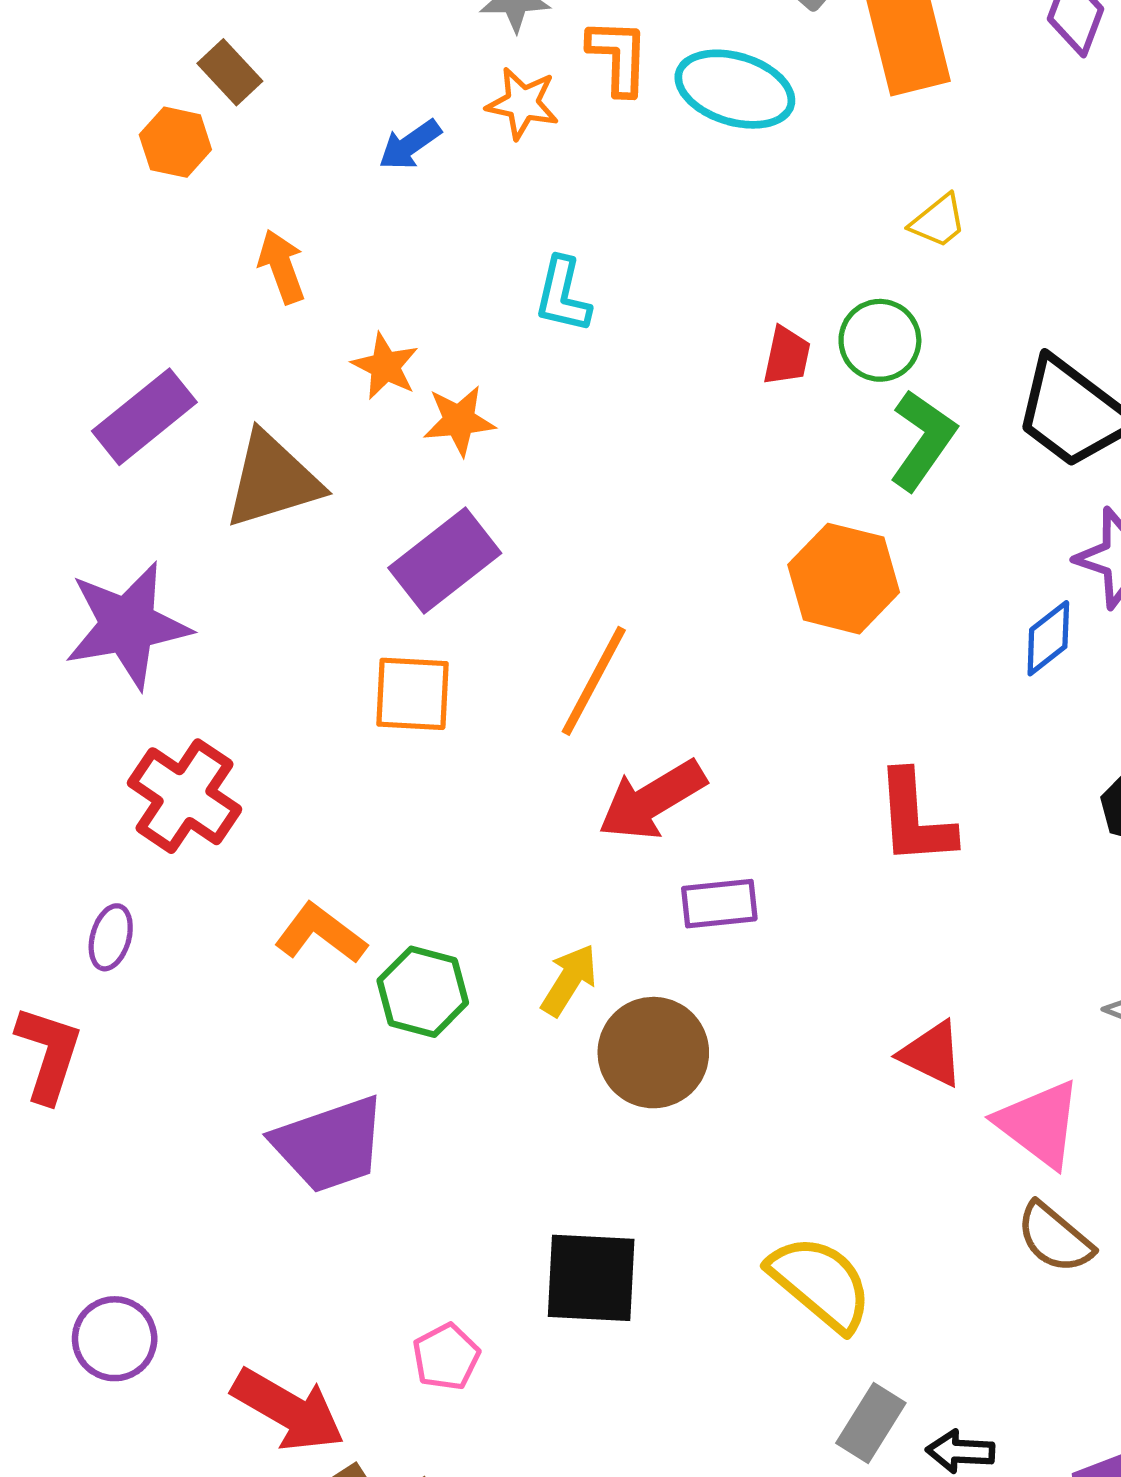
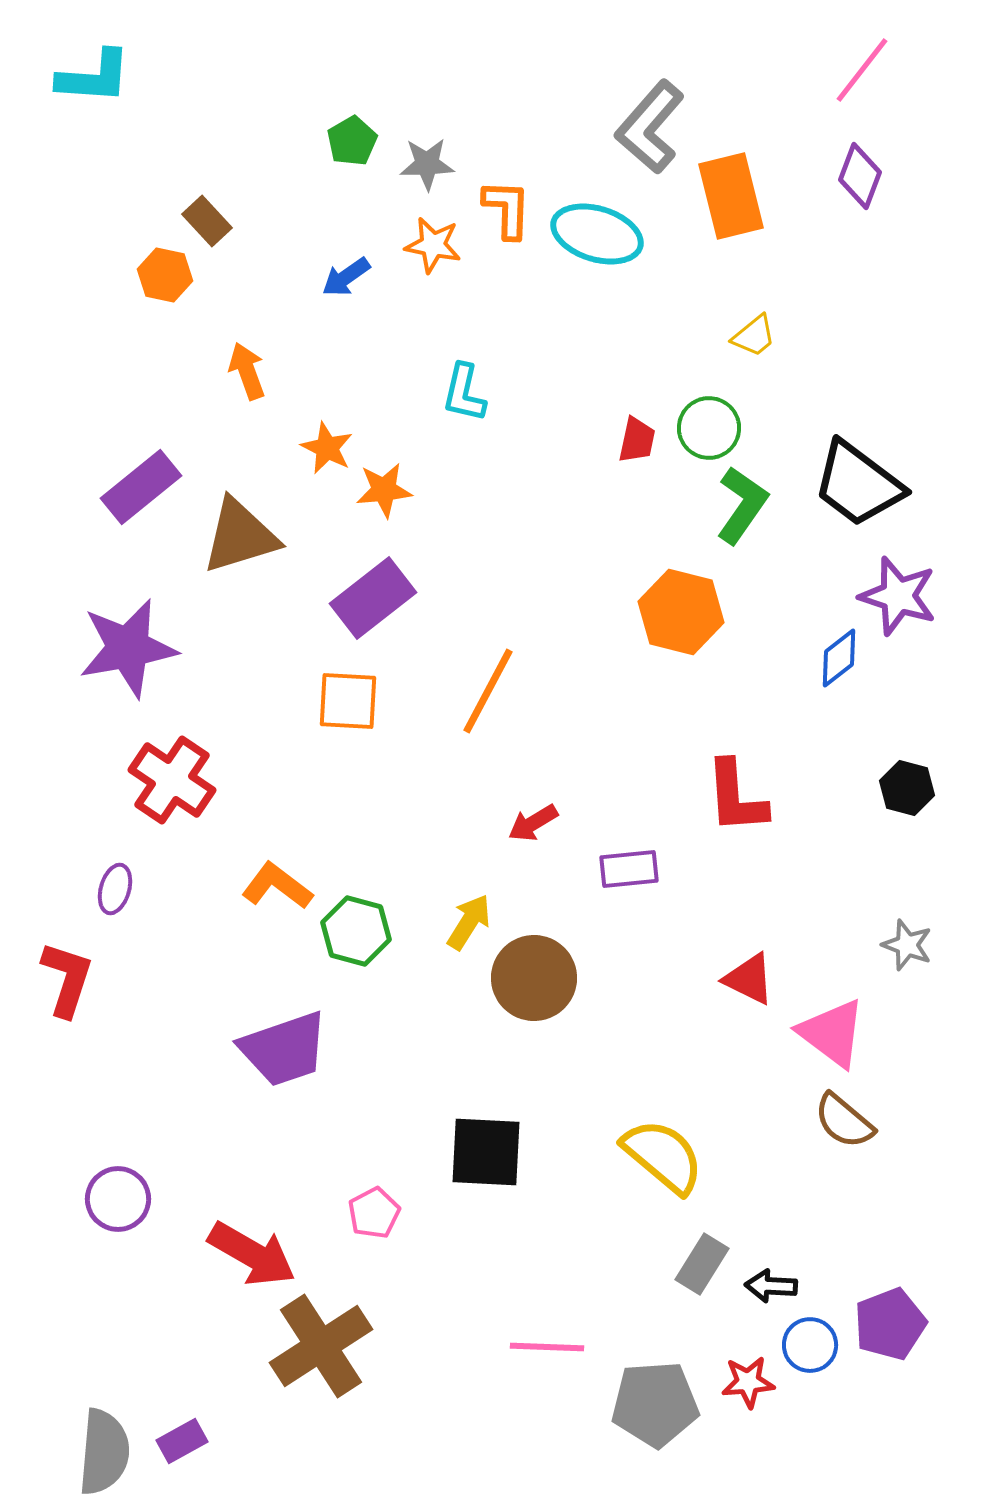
red arrow: (652, 800) -> (533, 823), moved, size x0.6
purple rectangle: (719, 904) -> (629, 869), moved

